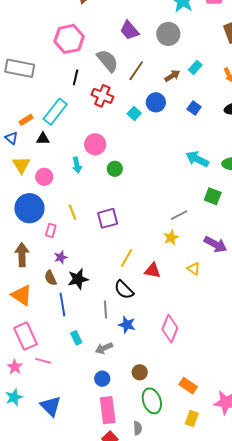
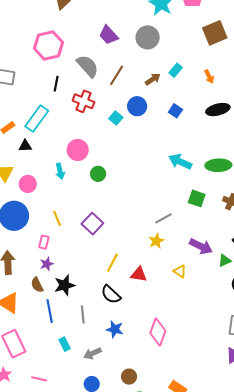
purple square: (108, 218) -> (92, 224), turned -30
pink rectangle: (51, 230) -> (44, 242), moved
gray line: (106, 309) -> (83, 315), moved
pink line: (43, 361) -> (39, 379), moved

